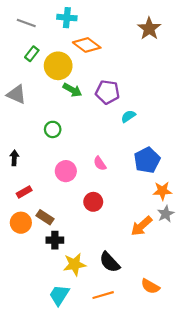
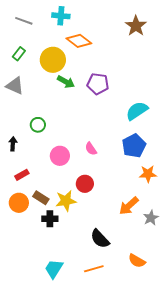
green rectangle: (32, 54) -> (19, 54), moved
cyan semicircle: (128, 116) -> (137, 111), moved, size x1.6
green circle: (53, 129) -> (38, 125), moved
gray star: (166, 214) -> (151, 218), moved
yellow star: (75, 264) -> (66, 201), moved

